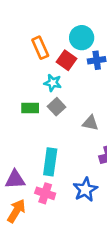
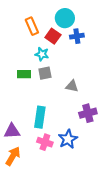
gray square: (56, 107) -> (45, 73), turned 32
pink cross: (45, 193) -> (45, 142), moved

